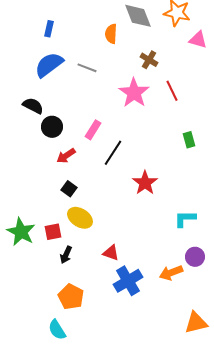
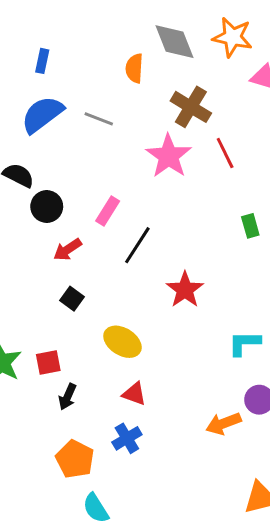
brown cross: (149, 60) -> (191, 107), size x1.5
yellow ellipse: (80, 218) -> (122, 342), moved
blue cross: (128, 281) -> (127, 438), moved, size x0.7
cyan semicircle: (57, 330) -> (96, 508), moved

